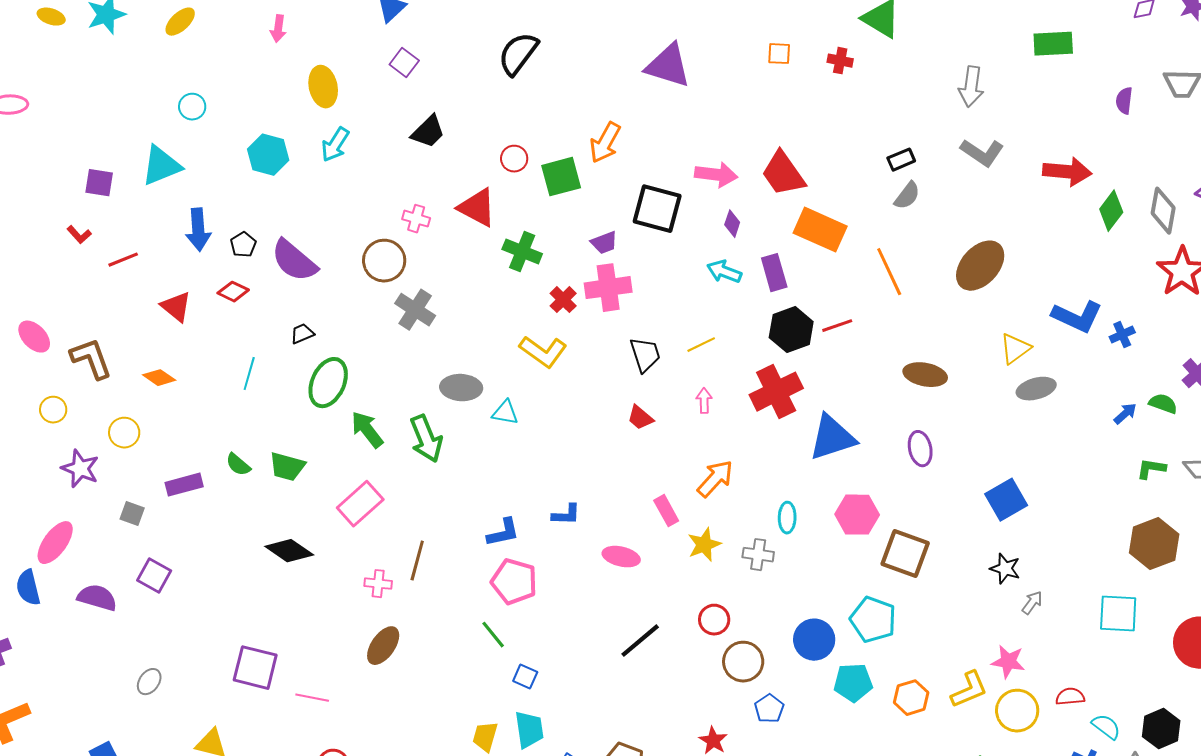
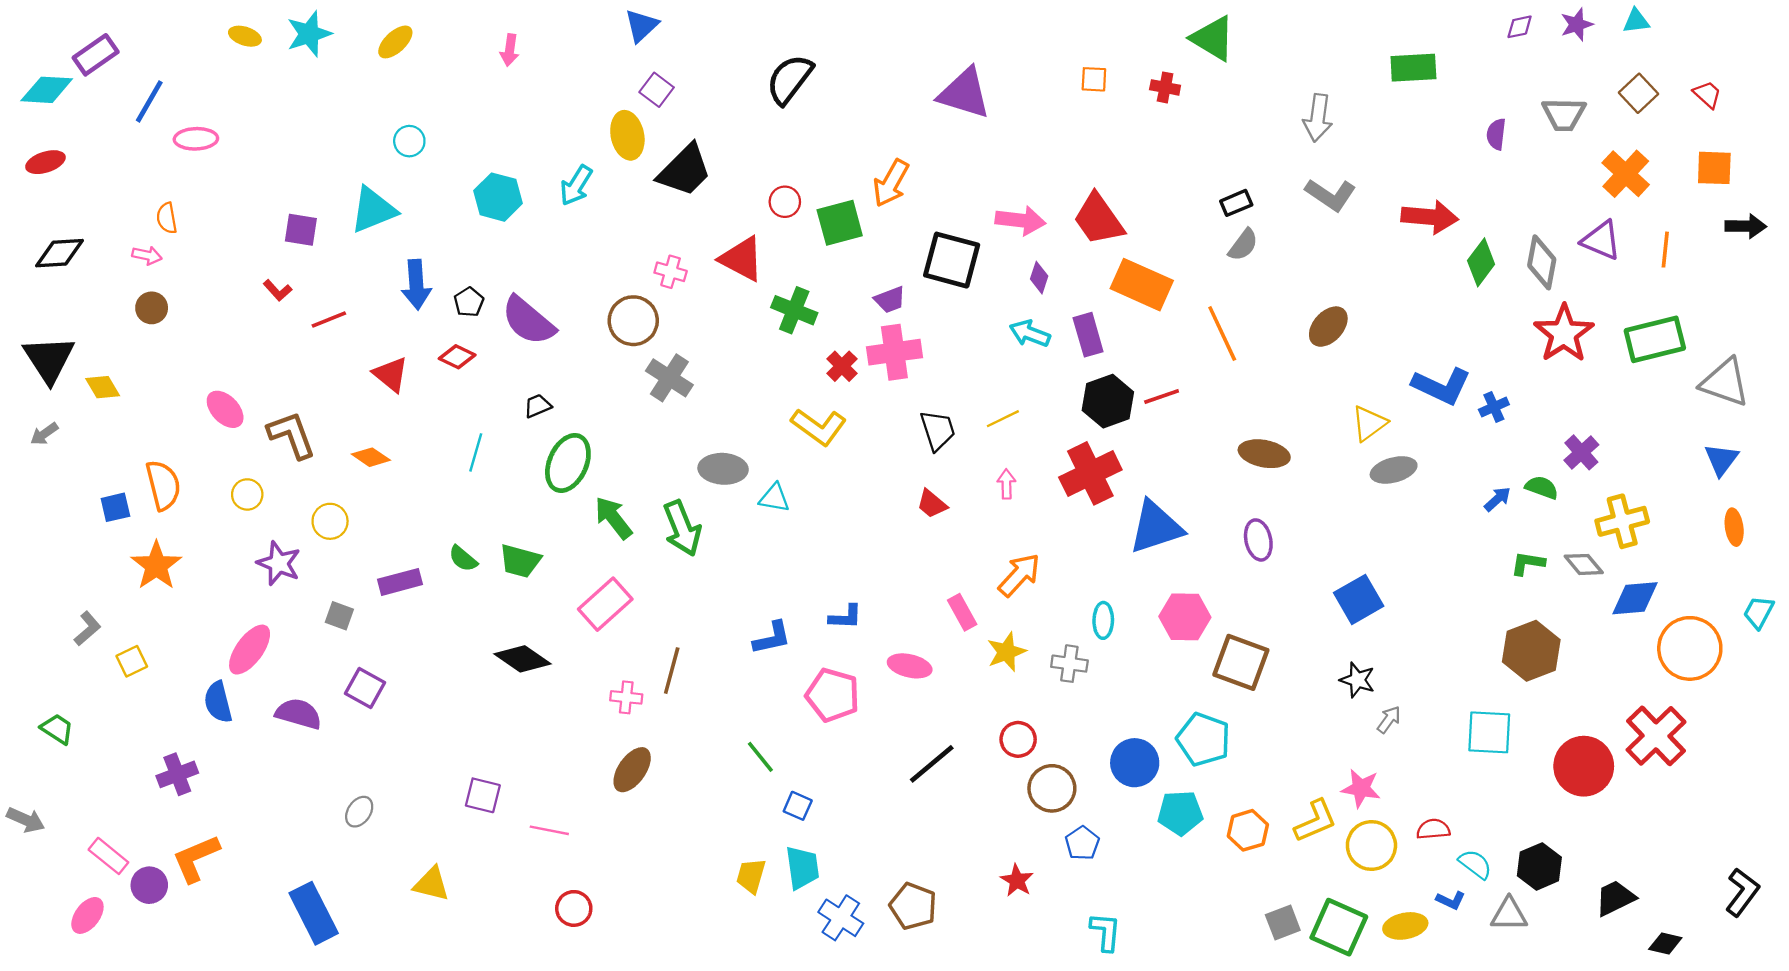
yellow ellipse: (323, 87) -> (627, 135), moved
black trapezoid: (428, 132) -> (685, 170), size x1.4
brown ellipse: (980, 266) -> (1328, 327), size x0.7
pink pentagon: (514, 582) -> (833, 695), moved
purple square: (255, 668) -> (483, 795), size x0.7

